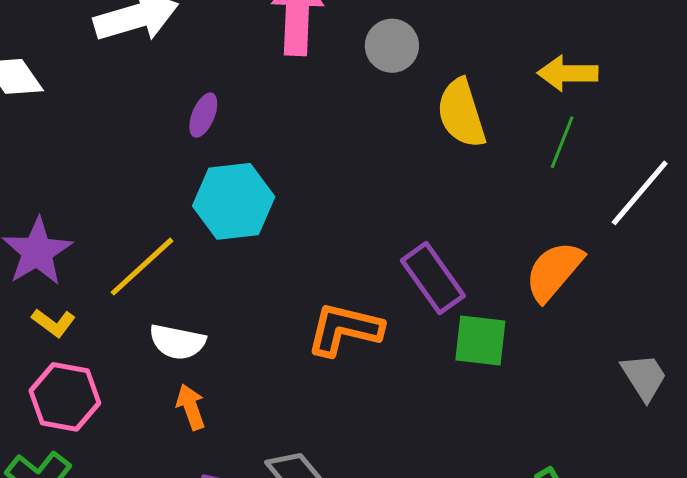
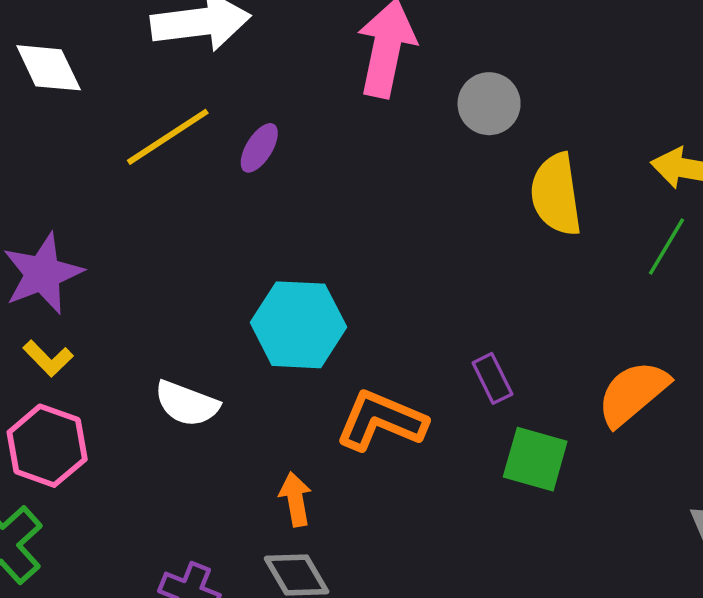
cyan hexagon: (234, 201) -> (298, 325), moved
yellow line: (142, 267) -> (168, 137), moved
purple rectangle: (433, 278) -> (492, 378), size x0.6
orange arrow: (191, 407) -> (295, 499), moved

